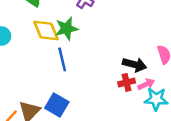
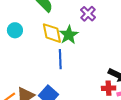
green star: (67, 29) -> (69, 35), turned -30

